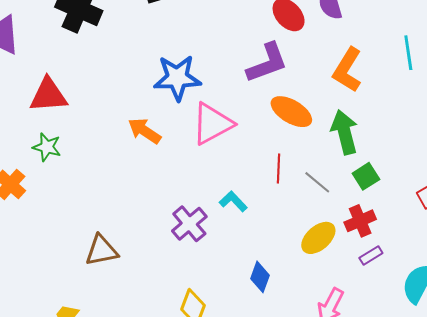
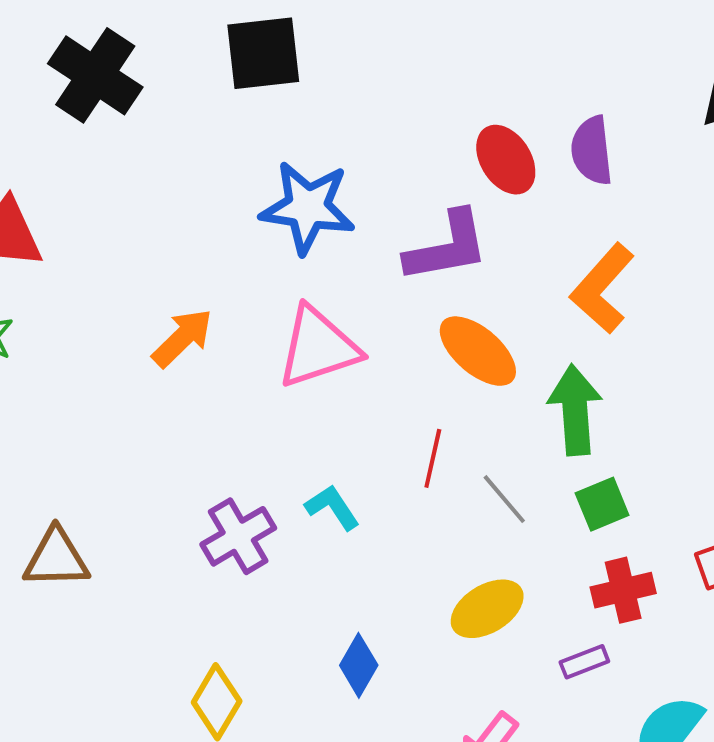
blue star: (177, 78) -> (308, 207), moved
orange arrow: (145, 131) -> (182, 338), turned 92
red cross: (360, 221) -> (623, 590), moved

